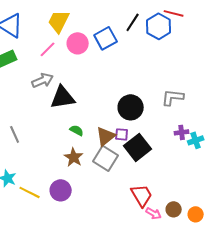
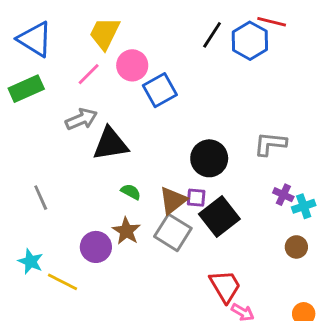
blue square: (106, 38) -> (160, 90), moved
purple cross: (182, 132) -> (283, 195), turned 32
purple circle: (61, 190) -> (96, 247), moved
brown circle: (174, 209) -> (296, 247), moved

